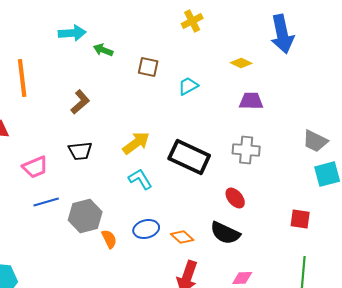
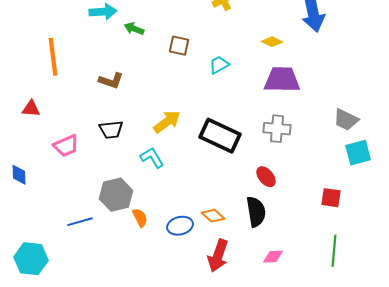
purple trapezoid: (251, 101) -> (282, 80), size x1.5
brown L-shape: (80, 102) -> (111, 81), turned 60
cyan L-shape: (140, 179) -> (152, 158), moved
blue line: (46, 202) -> (80, 222), moved
blue ellipse: (146, 229) -> (180, 226), moved
black semicircle: (225, 233) -> (256, 212), turned -124

